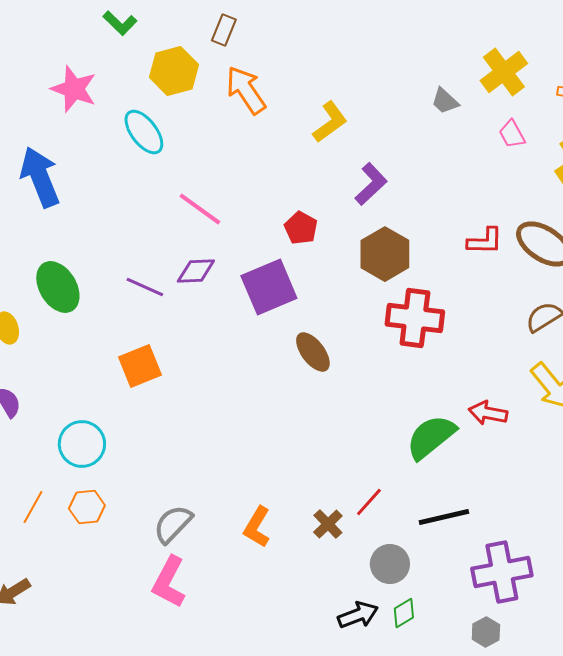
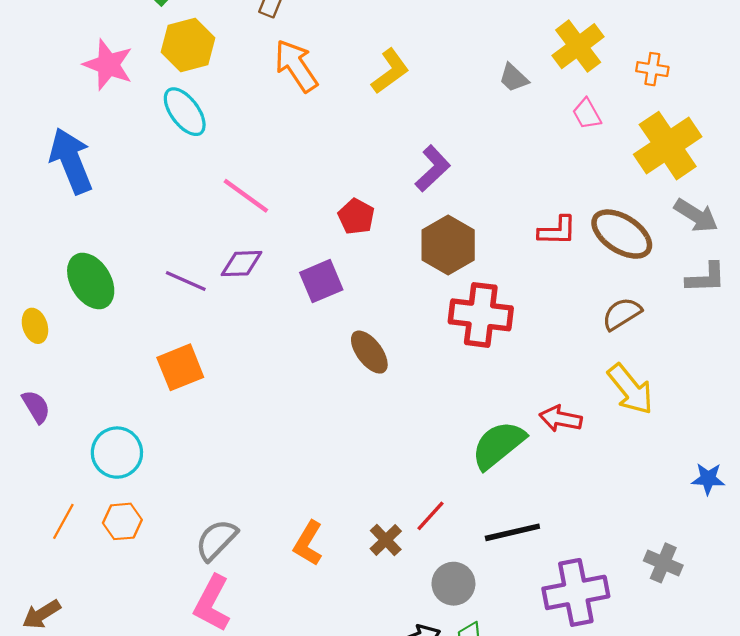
yellow hexagon: (174, 71) -> (188, 45), moved
yellow L-shape: (330, 122) -> (390, 71), moved
purple square: (269, 287) -> (321, 281), size x0.7

